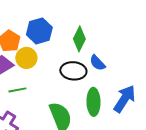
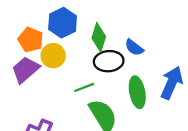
green diamond: (79, 39) -> (99, 37), moved
green line: (17, 90) -> (84, 87), moved

